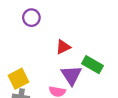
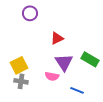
green rectangle: (92, 65) -> (90, 59), moved

